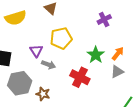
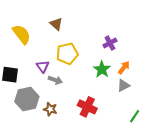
yellow semicircle: (16, 18) -> (22, 34), turned -110
purple cross: (104, 19) -> (110, 43), moved
red cross: (80, 77) -> (87, 107), moved

